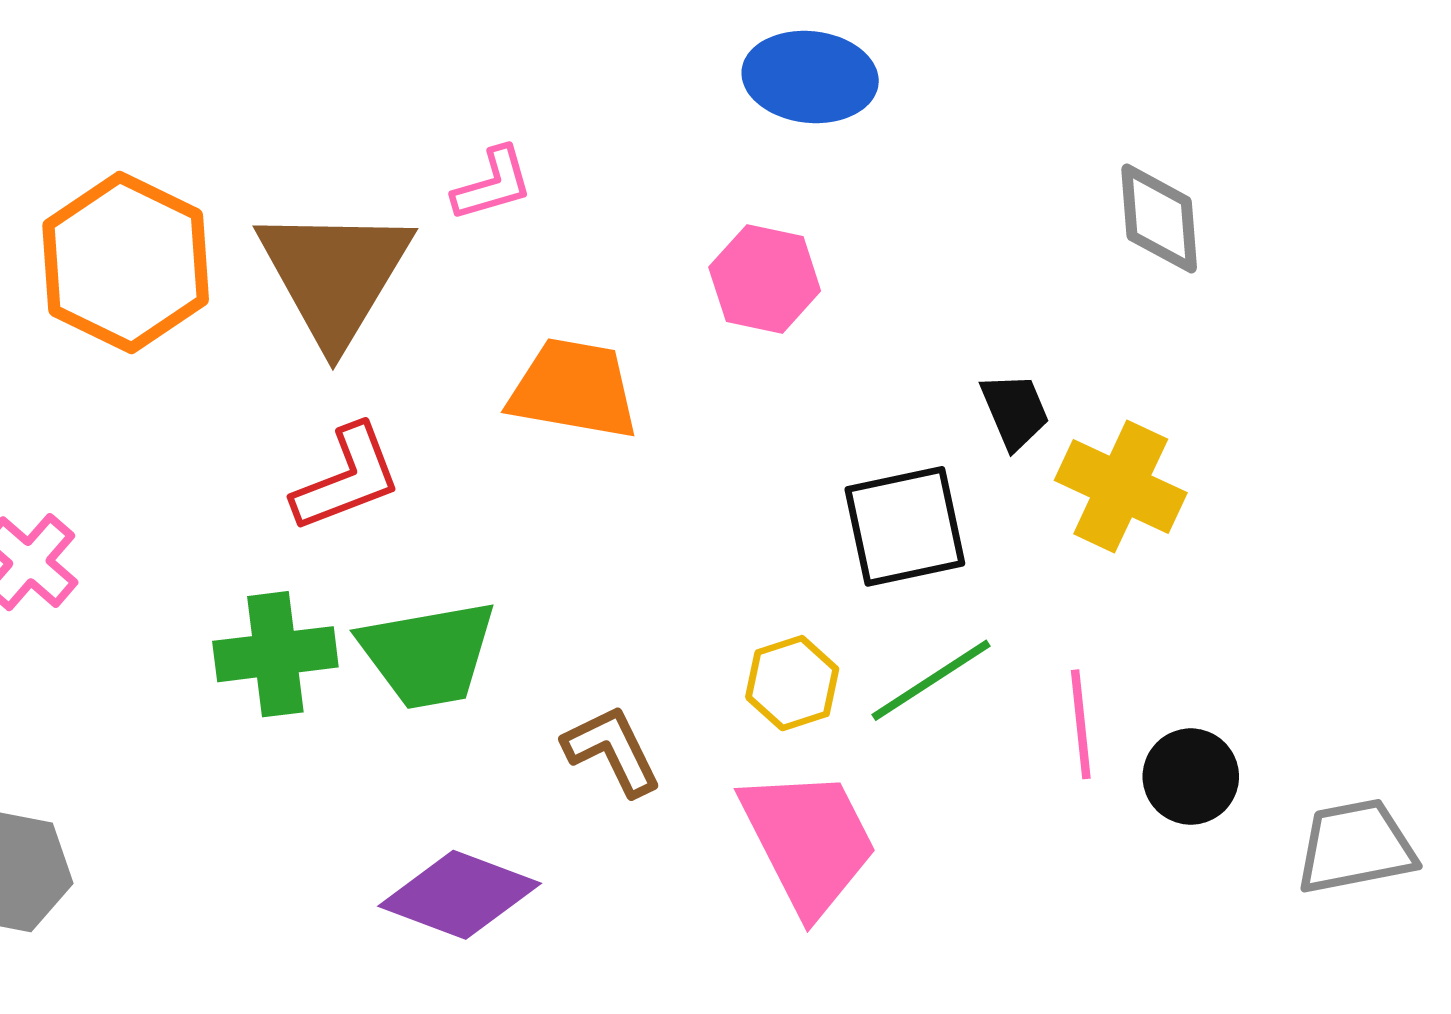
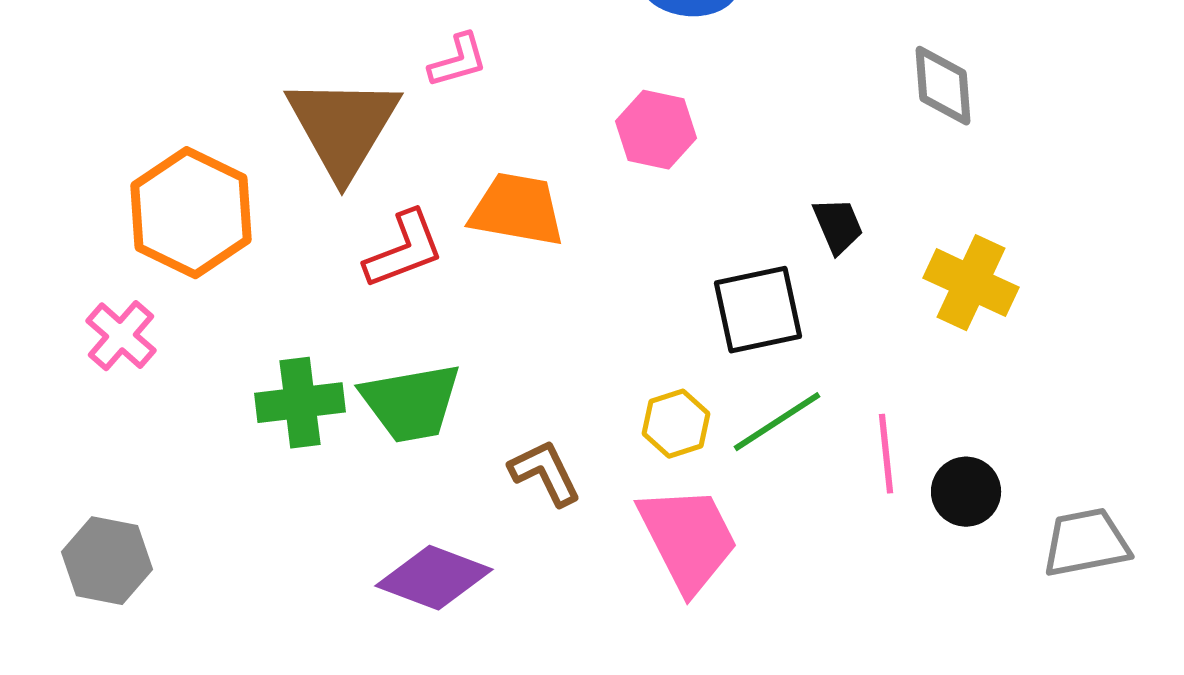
orange hexagon: (126, 263) -> (191, 213), moved
red L-shape: (347, 478) -> (404, 250), moved
yellow cross: (1121, 487) -> (971, 283), moved

